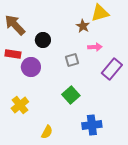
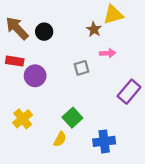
black circle: (43, 40) -> (44, 32), moved
purple rectangle: (112, 69) -> (129, 92), moved
green square: (71, 95) -> (72, 118), moved
yellow semicircle: (47, 132) -> (60, 139), moved

